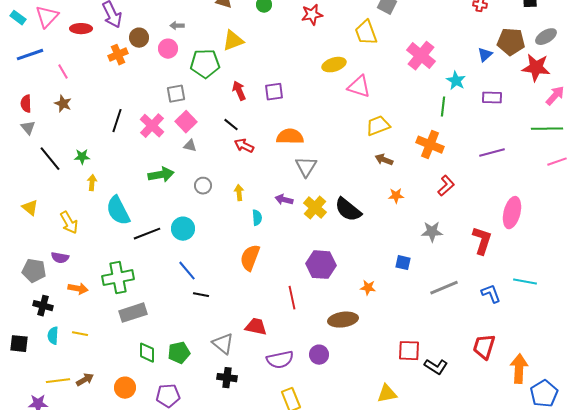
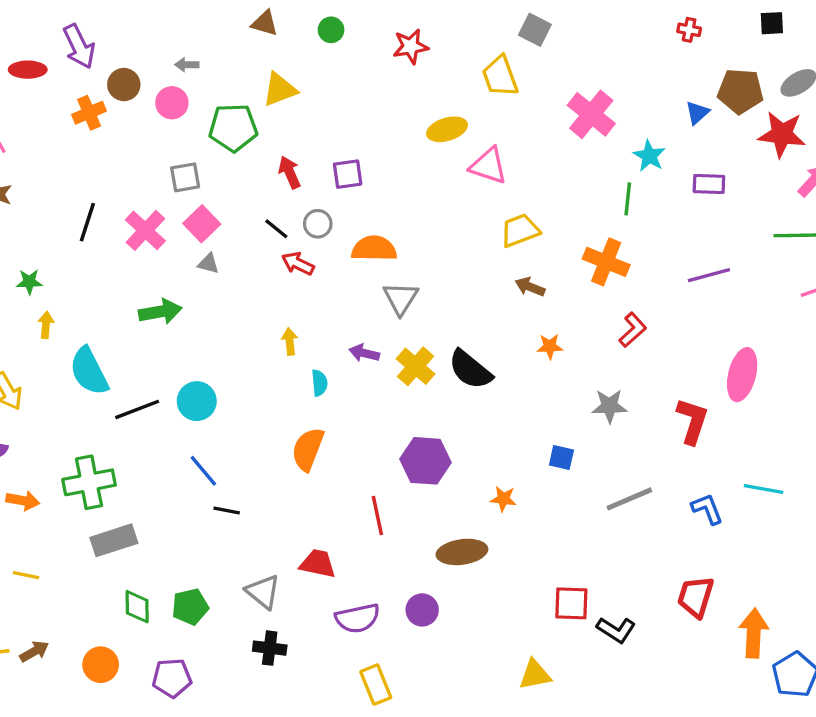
gray circle: (203, 186) -> (318, 224), moved

